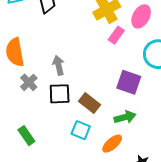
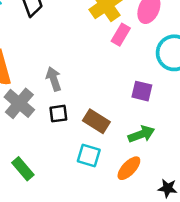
gray cross: (29, 82) -> (19, 103), size x1.4
purple square: (129, 82) -> (142, 91), size x0.7
black square: (60, 94) -> (58, 114), size x0.7

